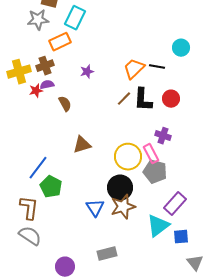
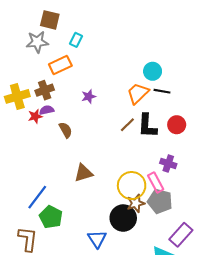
cyan rectangle: (75, 18) -> (76, 40), size x0.6
cyan circle: (181, 48) -> (153, 71), moved
brown star: (123, 207) -> (136, 203), moved, size x0.7

